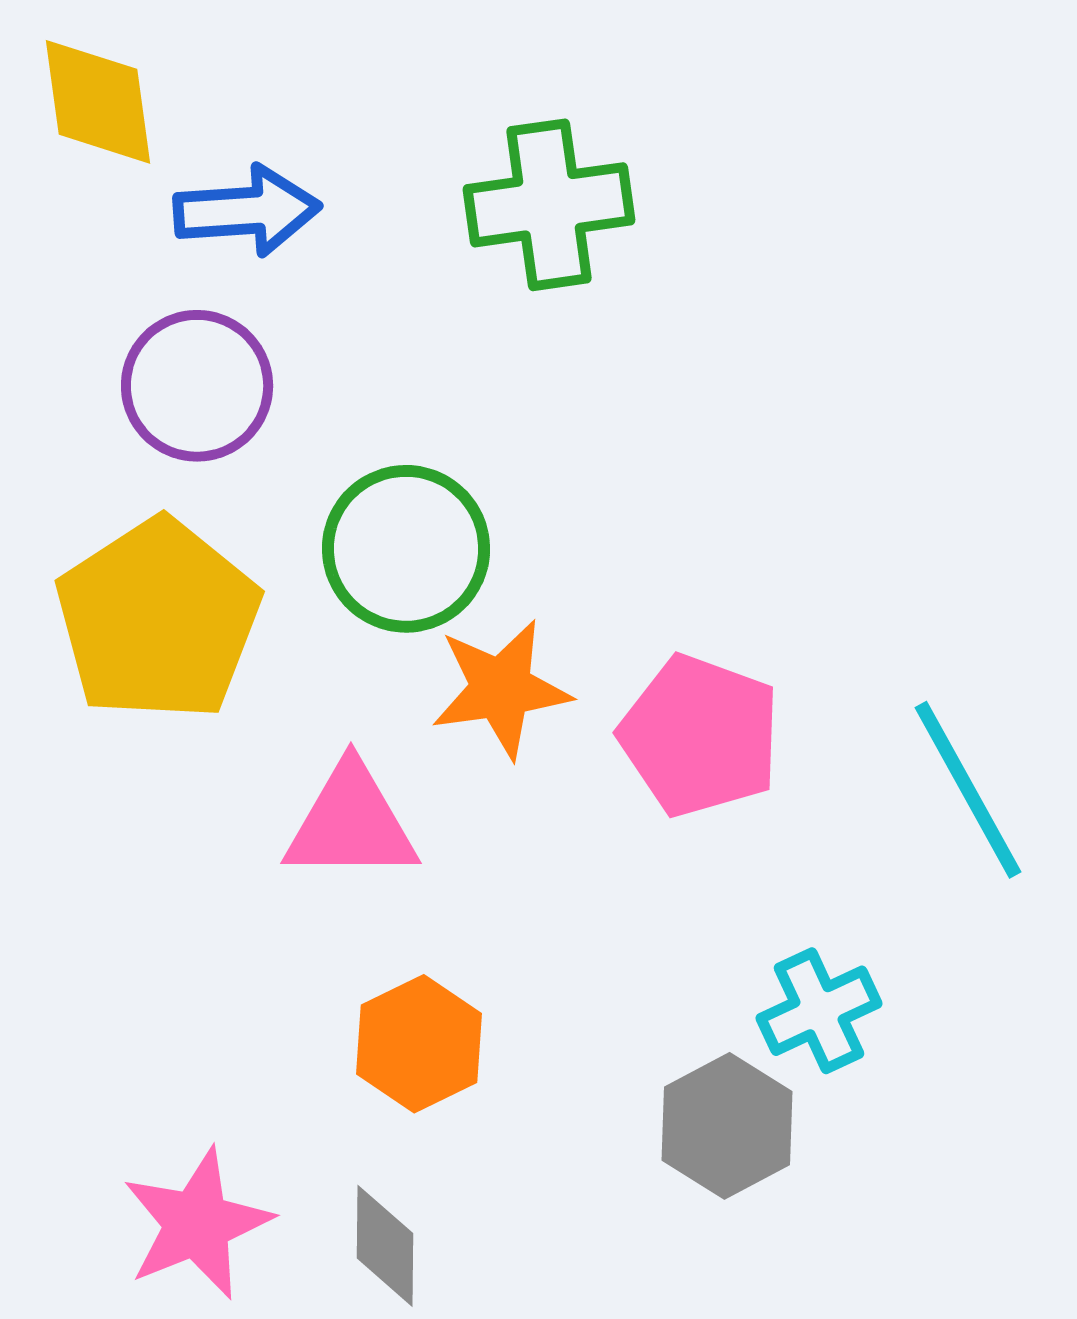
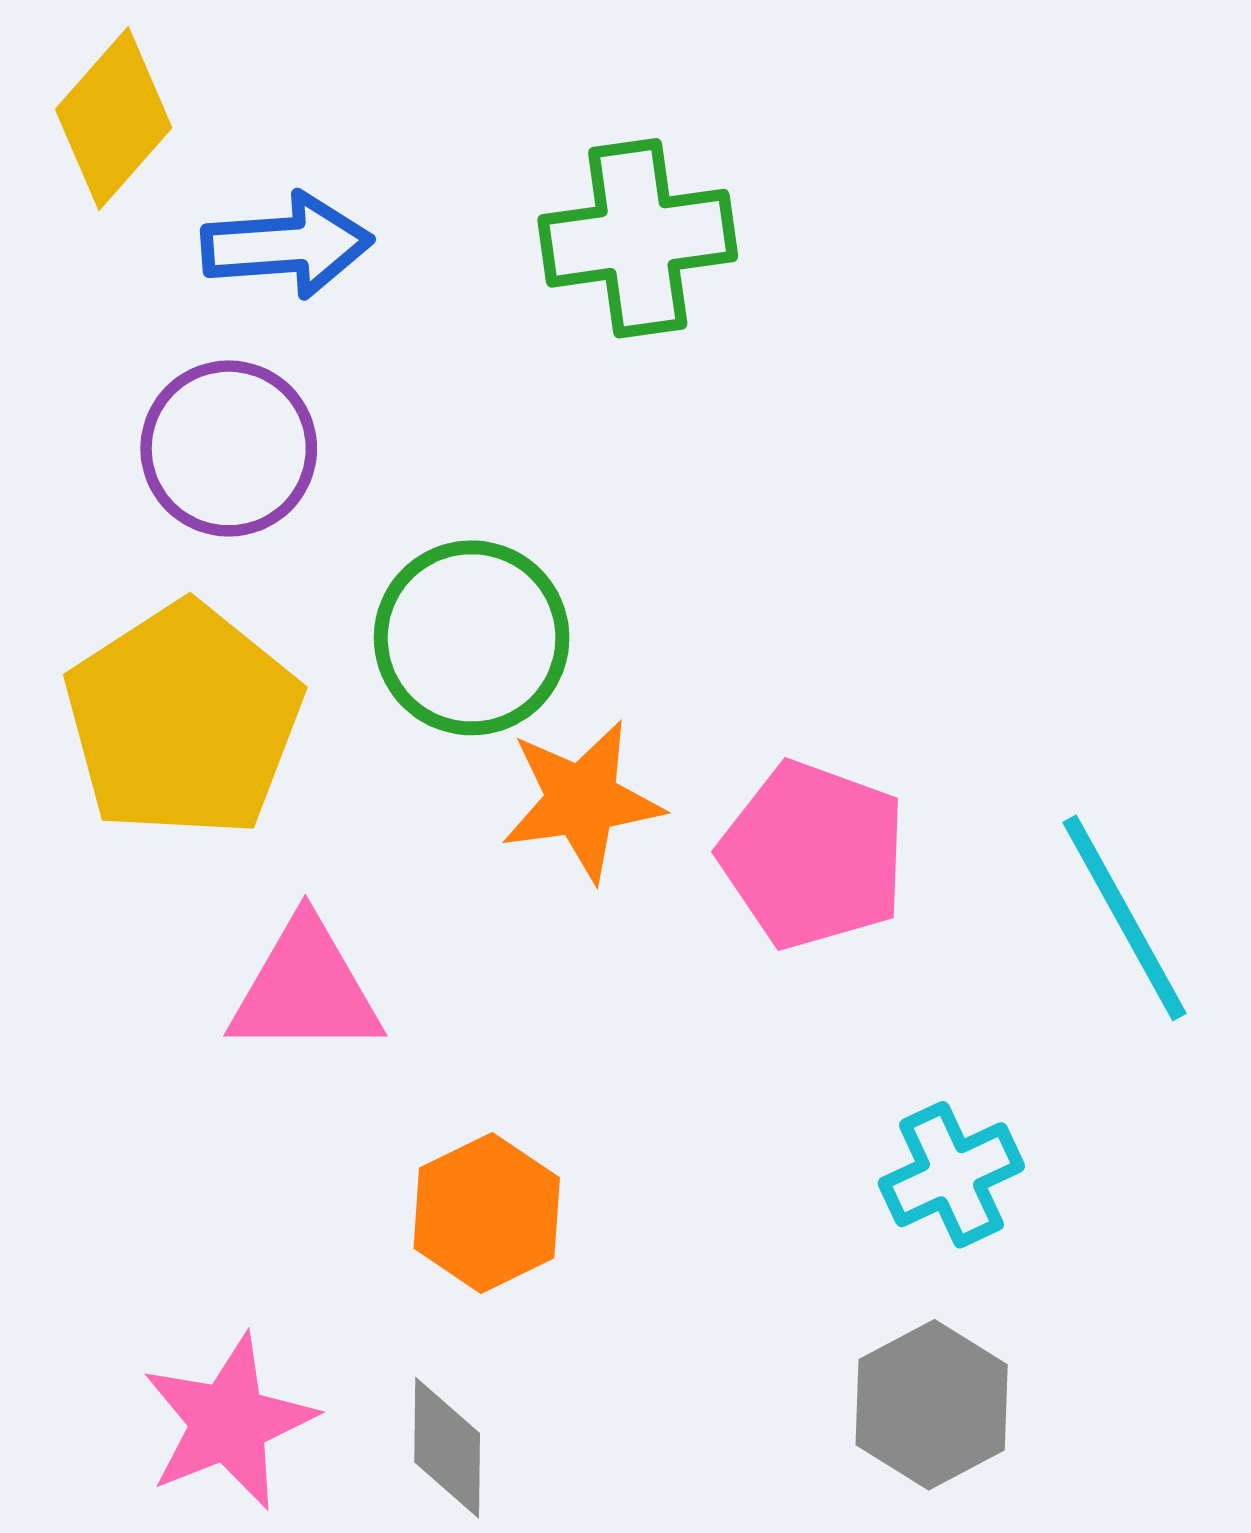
yellow diamond: (98, 102) -> (114, 119), turned 49
pink triangle: (351, 823) -> (305, 989), moved
gray hexagon: (727, 1126) -> (932, 1405), moved

